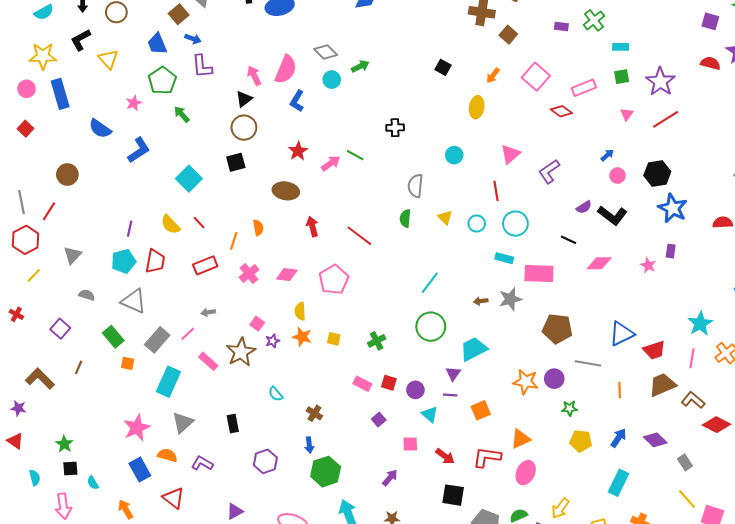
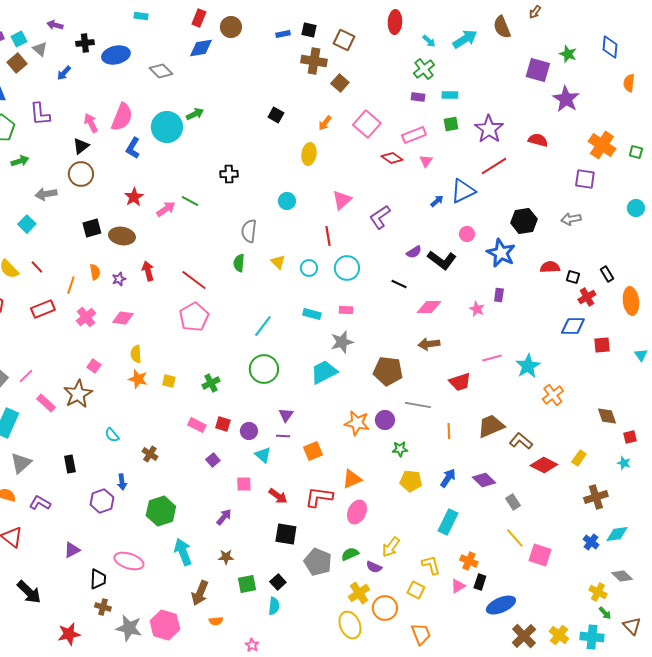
purple square: (710, 21) -> (538, 70), size x1.4
purple rectangle: (561, 27) -> (418, 97), moved
blue arrow: (193, 39) -> (64, 73), moved, turned 112
gray diamond: (326, 52) -> (161, 71), moved
red semicircle: (710, 63) -> (538, 140), moved
cyan circle: (332, 80) -> (167, 127), size x1.8
green arrow: (182, 114) -> (20, 161), turned 114
pink triangle: (627, 114) -> (426, 161), moved
black square: (236, 162) -> (92, 228), moved
black hexagon: (657, 173) -> (524, 221), moved
pink circle: (618, 176) -> (467, 234), moved
cyan square: (189, 179) -> (27, 224), size x0.7
cyan rectangle: (504, 258) -> (312, 314), moved
pink rectangle: (539, 274) -> (346, 310), moved, size x0.5
pink pentagon: (334, 280) -> (194, 317), moved
brown arrow: (481, 301) -> (429, 344), moved, size x1.5
gray arrow: (208, 312) -> (46, 194), moved, size x1.5
blue triangle: (622, 334) -> (463, 191), moved
purple star: (273, 341) -> (119, 279), moved
cyan trapezoid: (474, 349) -> (324, 372), moved
red trapezoid: (654, 350) -> (460, 382), moved
pink line: (692, 358) -> (492, 358), moved, turned 66
blue arrow: (309, 445) -> (122, 482), moved

